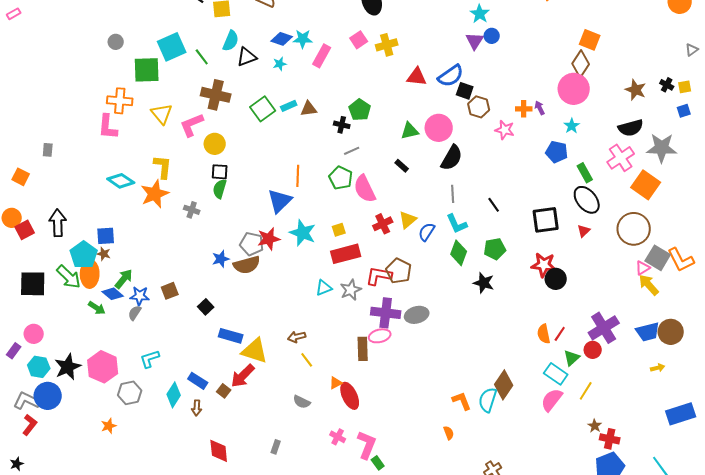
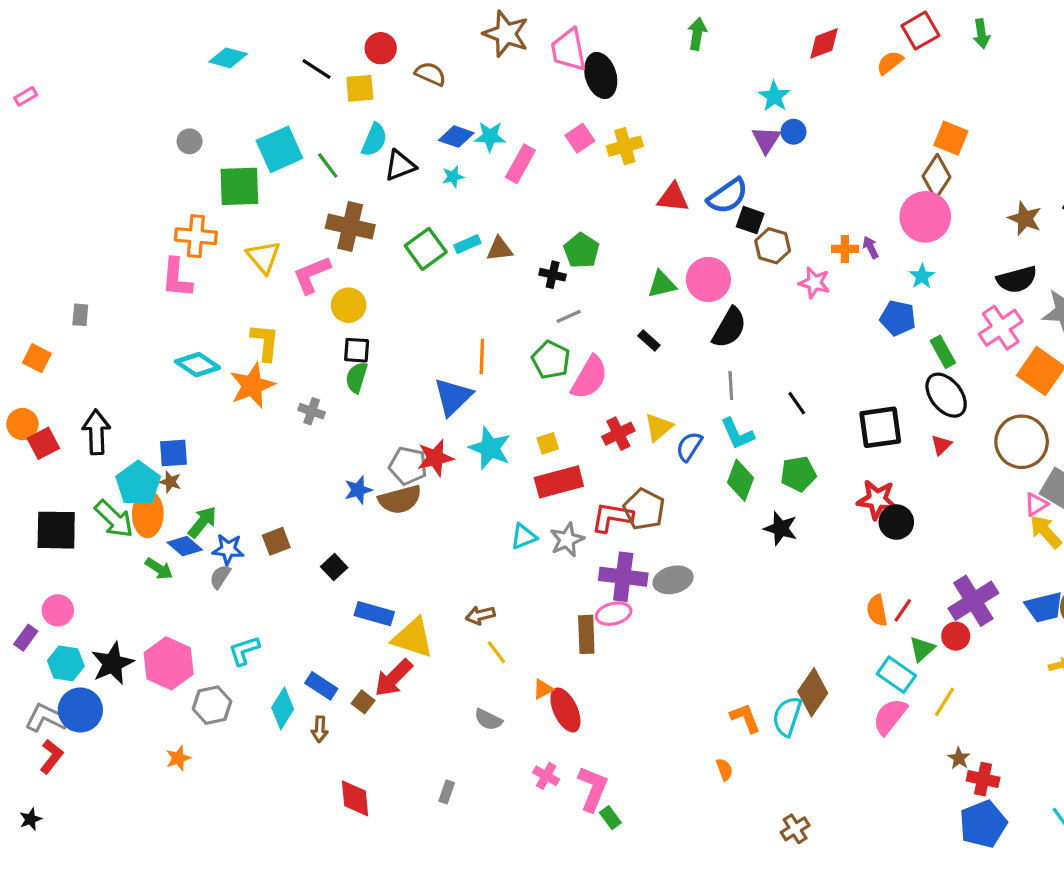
pink semicircle: (365, 189) -> (590, 377), turned -124

